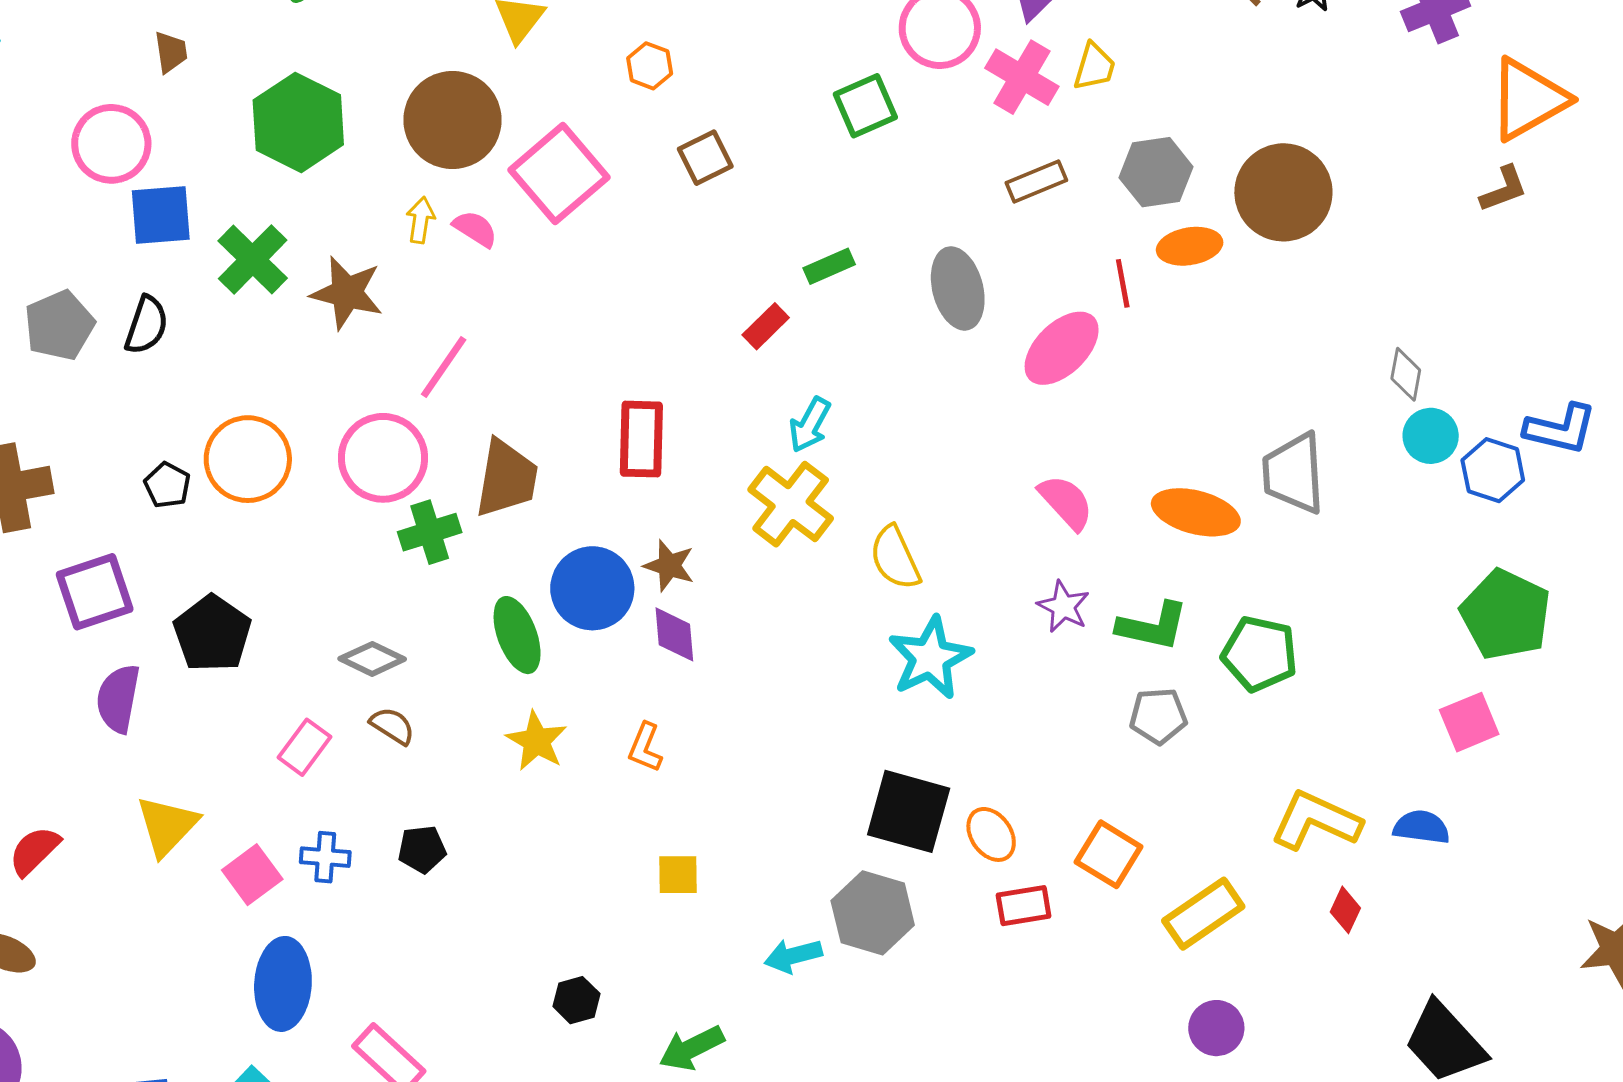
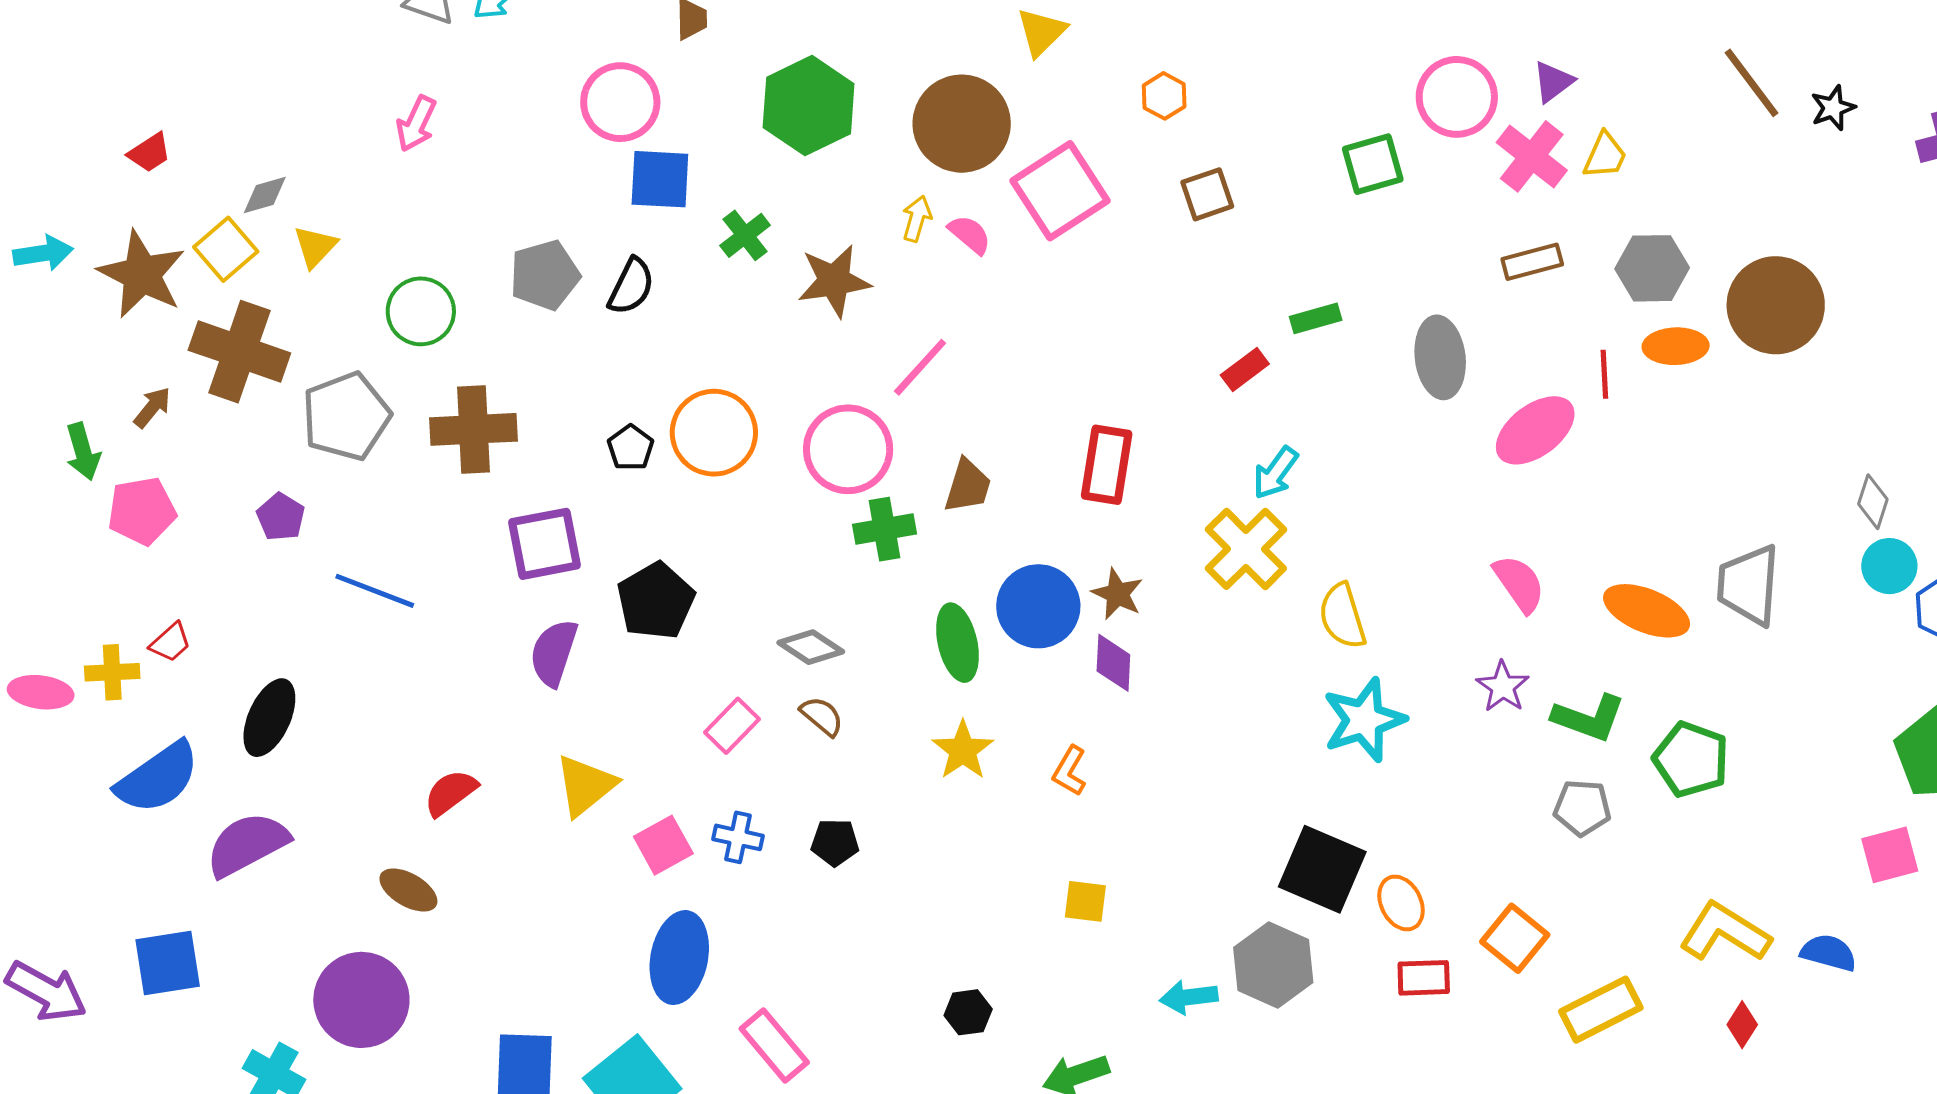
green cross: (253, 259) -> (745, 235), size x0.7
brown star: (347, 293) -> (834, 281), turned -30
brown trapezoid: (506, 478) -> (968, 486), size x0.7

